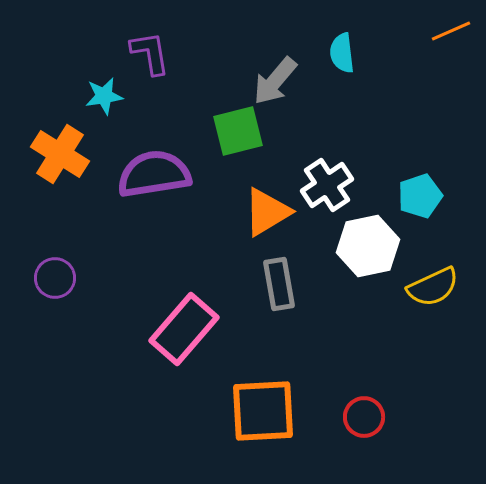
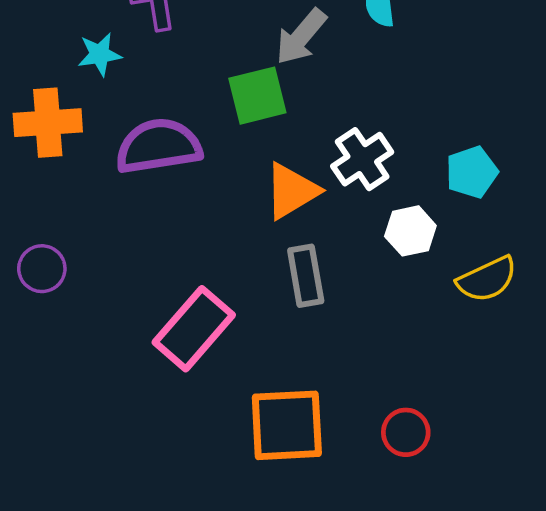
orange cross: (60, 154) -> (48, 123), turned -36
white hexagon: (368, 246) -> (410, 231), size x0.7

